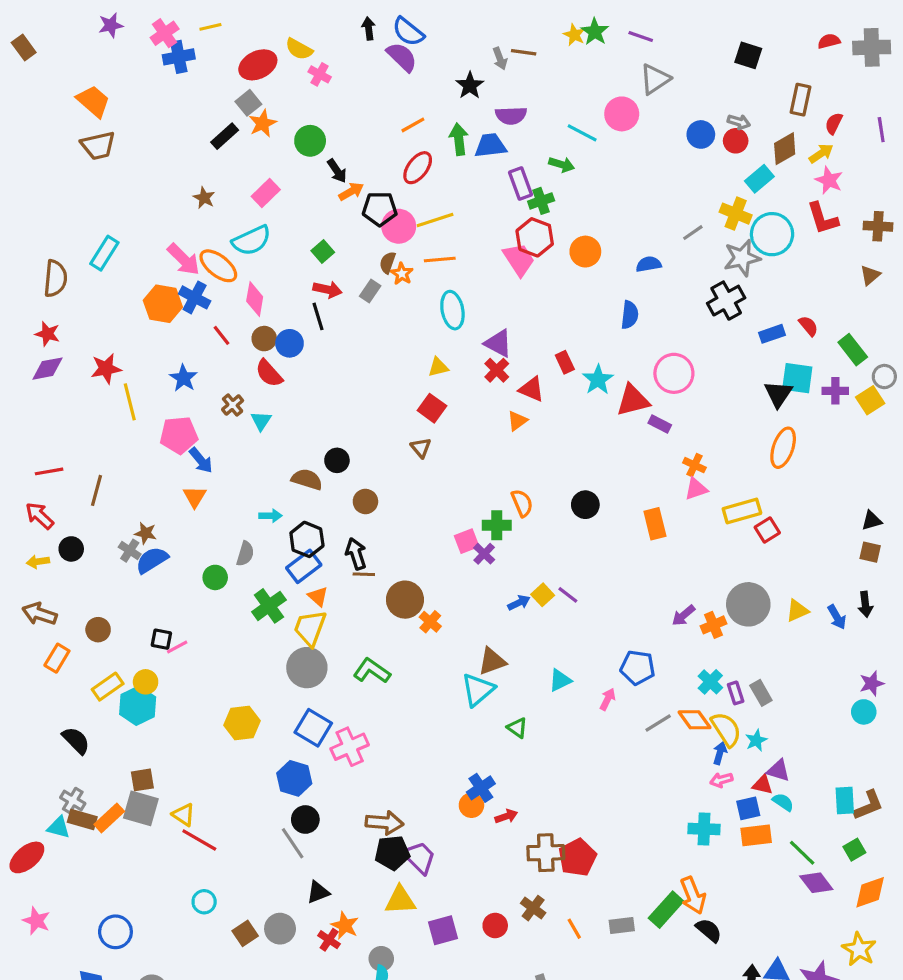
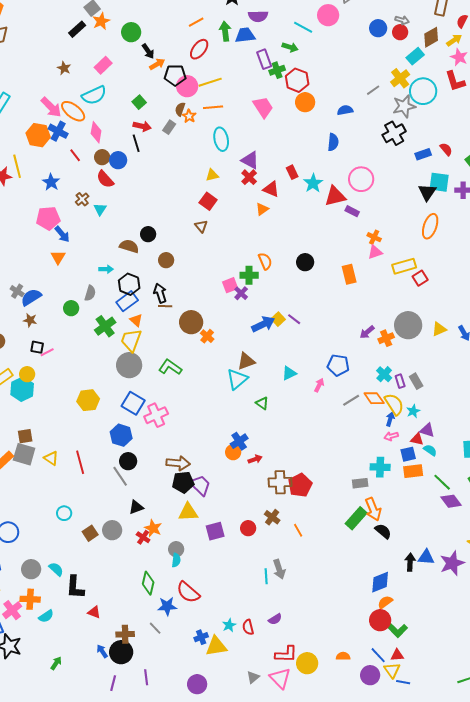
yellow cross: (736, 214) -> (400, 78), turned 30
red hexagon: (535, 237) -> (297, 80), moved
yellow line: (130, 402) -> (17, 166), moved
brown star: (146, 533) -> (30, 320), moved
blue arrow: (519, 603) -> (263, 324), size x1.6
red line: (199, 840) -> (80, 462), moved, turned 45
gray rectangle: (622, 925) -> (360, 483), moved

